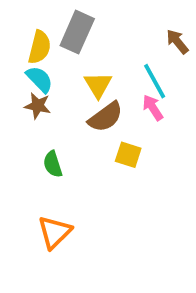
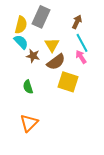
brown arrow: (177, 42) -> (77, 22), moved, turned 64
brown star: (38, 106) -> (33, 56), moved
yellow square: (128, 155) -> (68, 82), size x1.5

